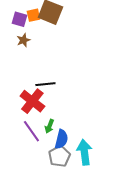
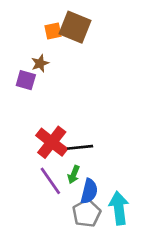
purple square: (19, 19) -> (26, 80), moved
black line: (45, 84) -> (80, 147), moved

